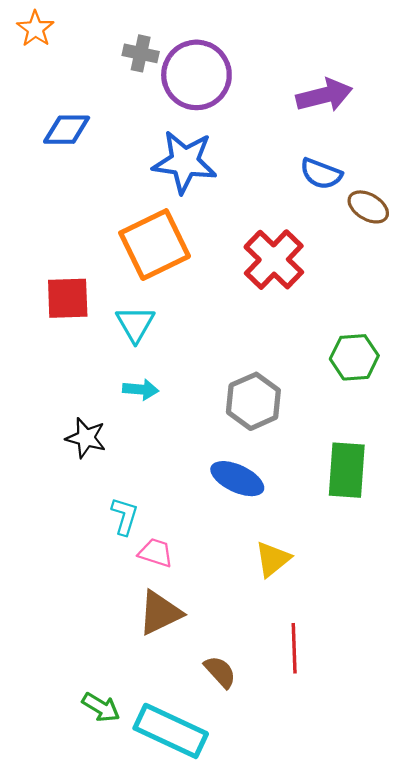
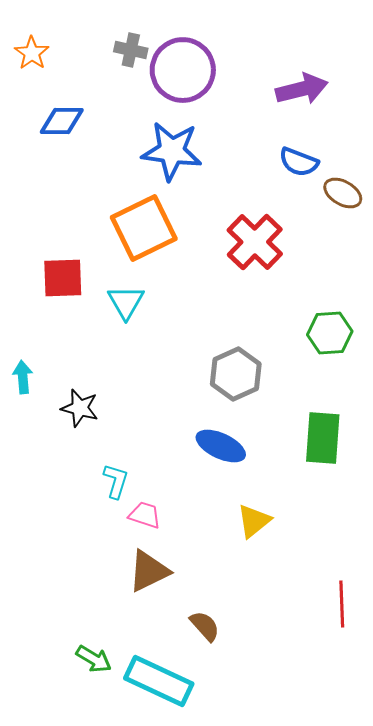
orange star: (35, 29) -> (32, 53), moved
cyan arrow: (141, 390) -> (23, 377), moved, turned -100
red line: (294, 648) -> (342, 604), moved

